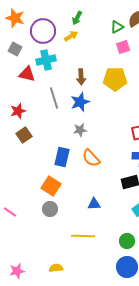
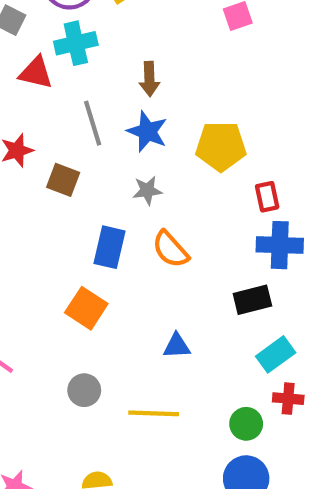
yellow pentagon: (115, 79) -> (221, 146), moved
blue star: (80, 102) -> (147, 132), turned -30
brown square: (24, 135) -> (63, 180), moved, turned -35
gray circle: (50, 209) -> (84, 390), moved

